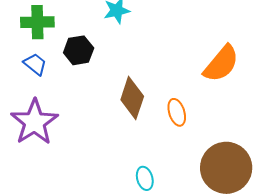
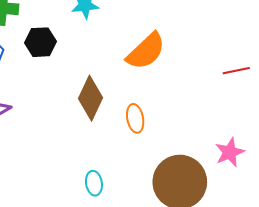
orange semicircle: (221, 64) -> (146, 51), moved

